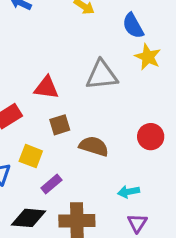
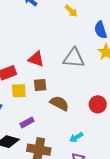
yellow square: (31, 156) -> (19, 91), moved, turned -35
cyan arrow: (129, 192) -> (76, 137), turned -32

